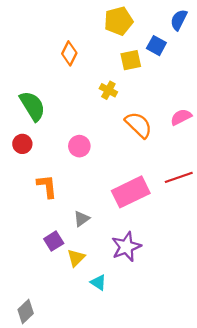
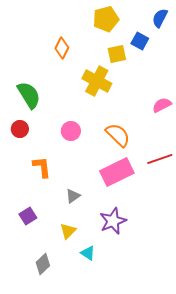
yellow cross: (108, 90) -> (97, 81), size x1.8
orange semicircle: (139, 125) -> (118, 135), moved
purple square: (54, 241) -> (28, 216), moved
gray diamond: (26, 312) -> (43, 264), moved

